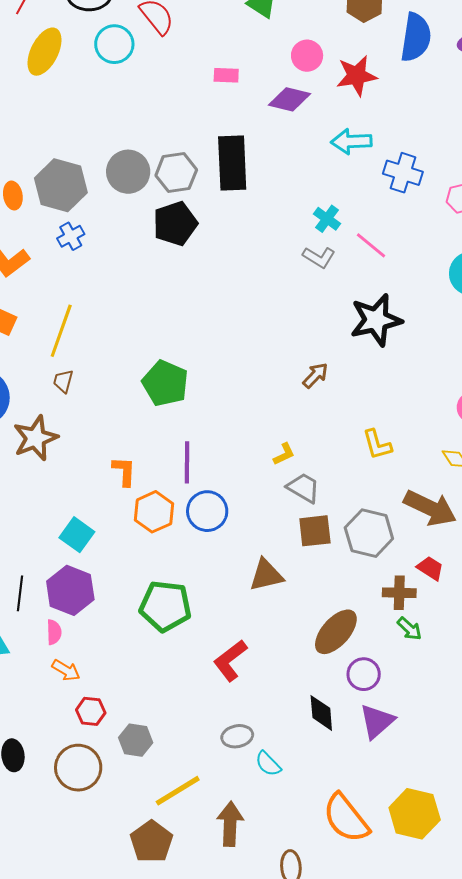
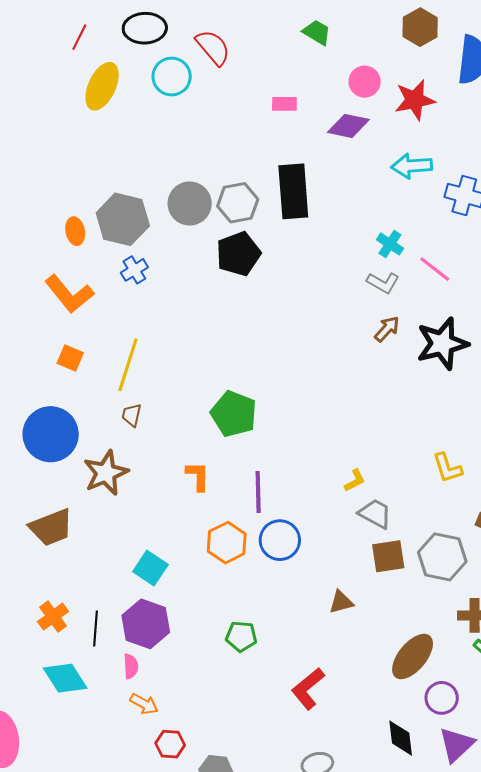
brown arrow: (315, 375) -> (387, 329), moved
orange L-shape: (124, 471) -> (198, 476), moved
brown triangle: (266, 575) -> (341, 602), size x0.7
green pentagon: (165, 606) -> (241, 636), size x0.6

